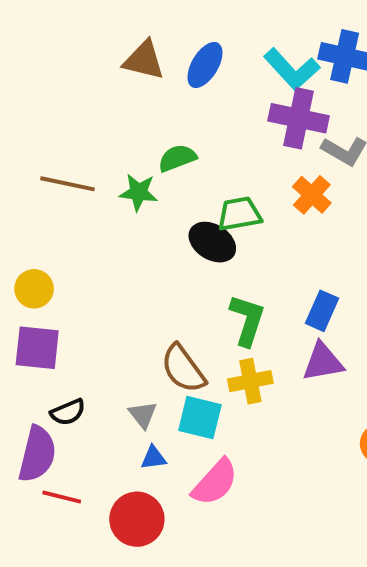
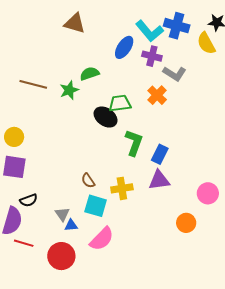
blue ellipse: (205, 65) -> (124, 47), moved
purple cross: (299, 118) -> (152, 56), size x0.7
green star: (139, 192) -> (69, 90), turned -30
green L-shape: (247, 320) -> (134, 143), moved
brown semicircle: (183, 369) -> (88, 181), size x0.6
gray triangle: (143, 415) -> (62, 214), moved

